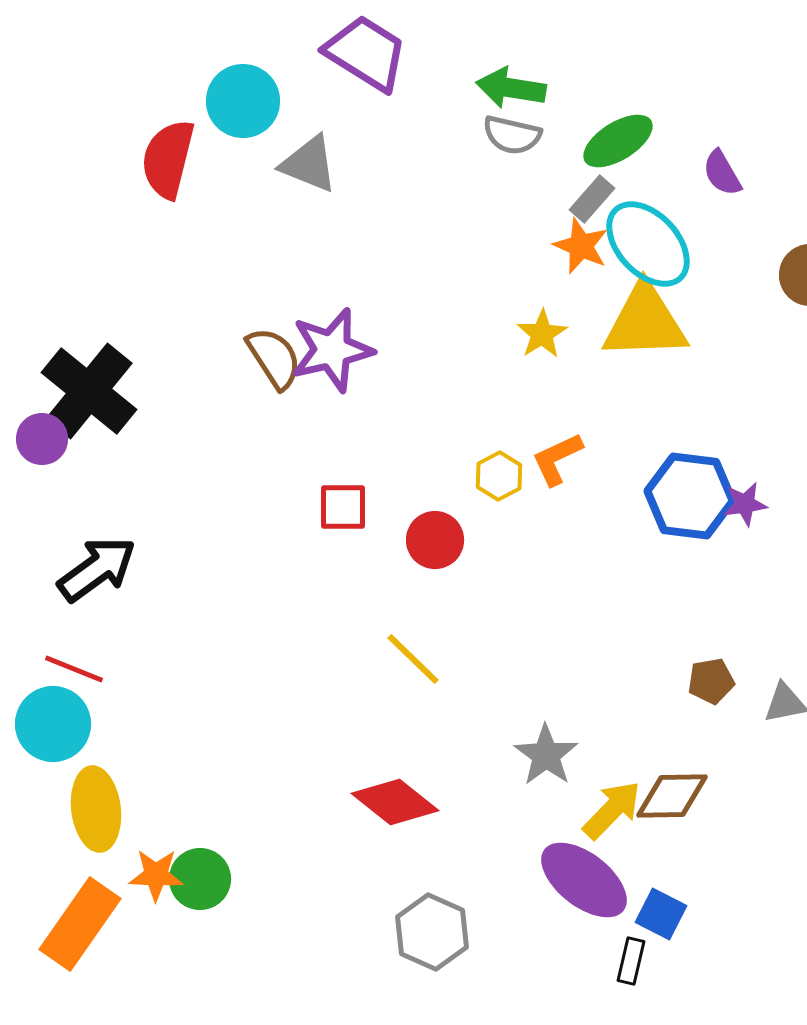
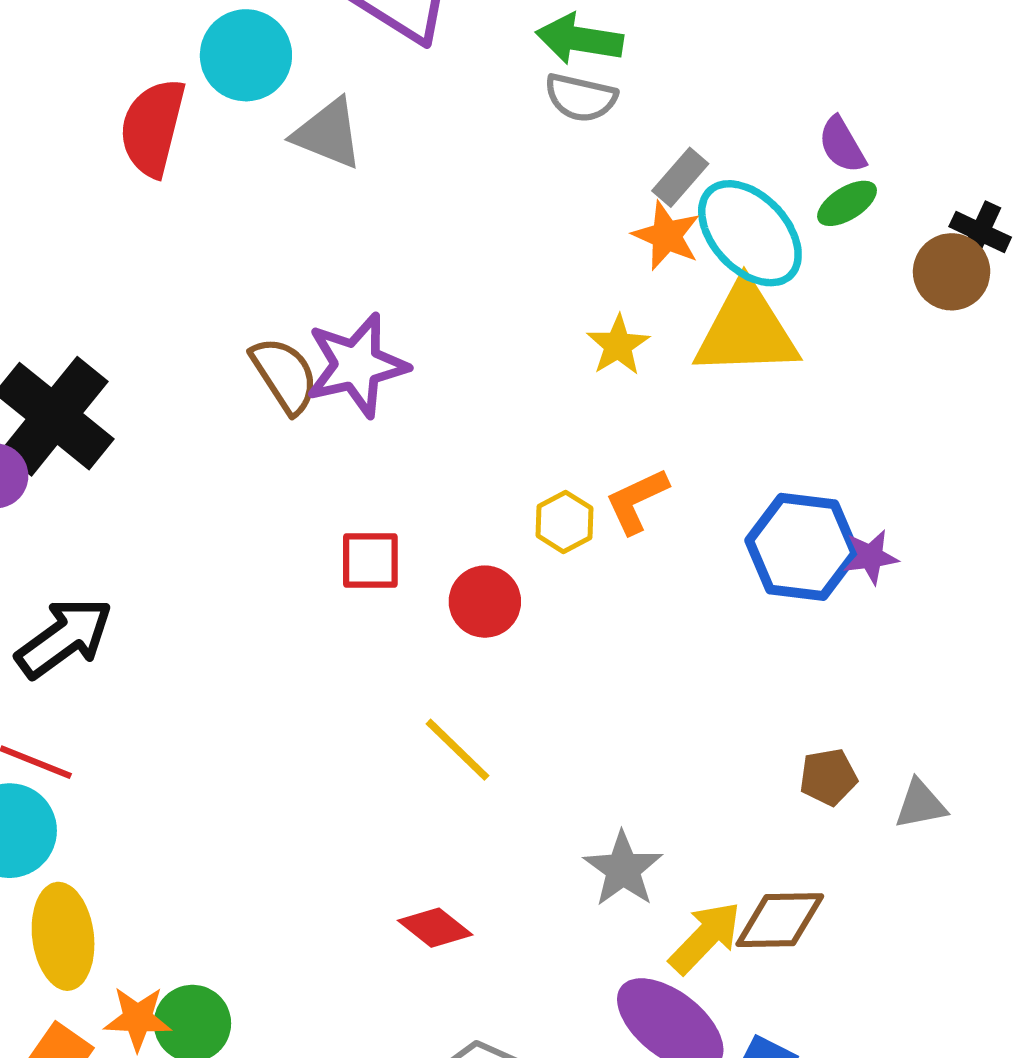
green ellipse: (618, 141) -> (847, 203), moved, size x0.7
red diamond: (395, 802) -> (435, 928), size x0.7

